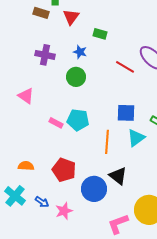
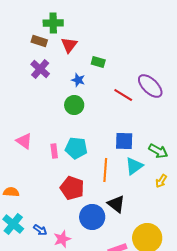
purple cross: (45, 55) -> (40, 69), moved, turned 30
pink triangle: (26, 96) -> (24, 141), moved
pink rectangle: (56, 123) -> (54, 151), turned 56
orange semicircle: (26, 166) -> (11, 192), moved
red pentagon: (64, 170) -> (72, 188), moved

